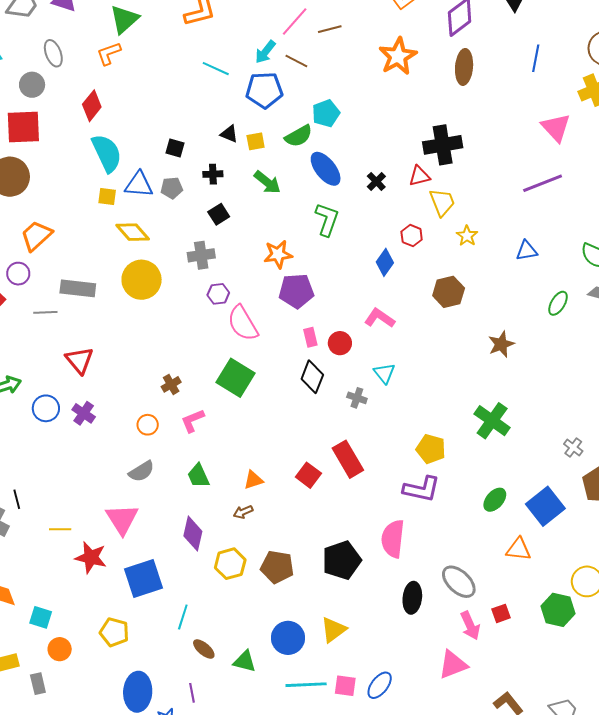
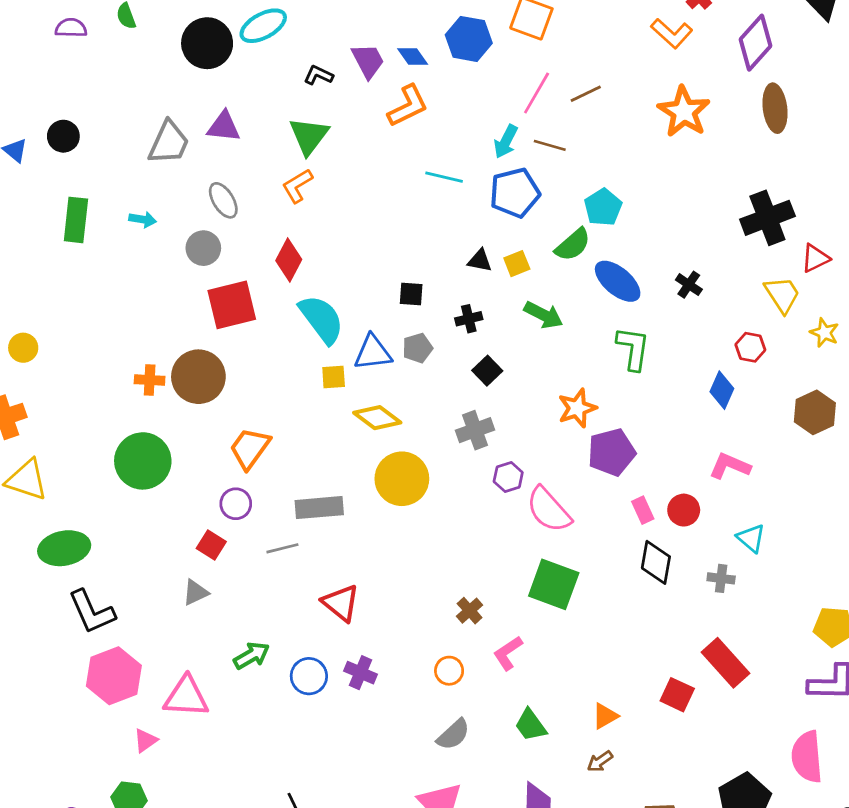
red square: (23, 127) -> (232, 305), moved
red triangle: (419, 176) -> (815, 258), moved

